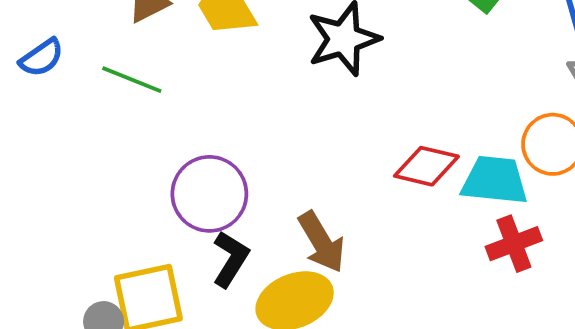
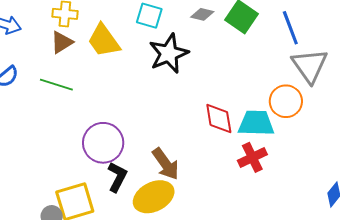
red diamond: (426, 166) -> (219, 118), turned 72
red cross: (514, 244) -> (252, 157), moved

